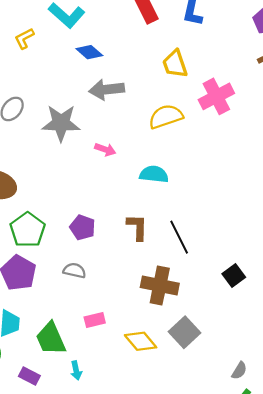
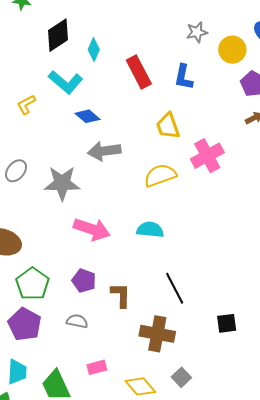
pink arrow: (105, 149) -> (92, 229), moved, size x1.8
brown L-shape: (137, 227) -> (121, 295), moved
black square: (234, 276) -> (227, 323), turned 30
gray square: (185, 332) -> (181, 377), size x0.7

